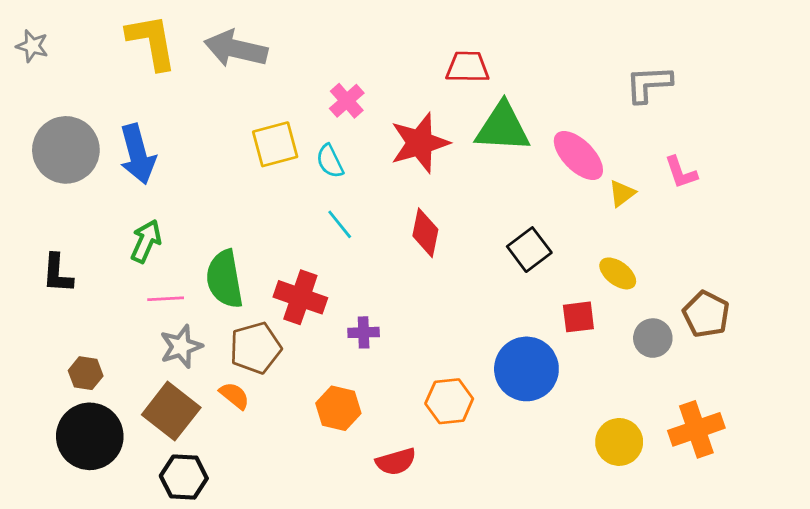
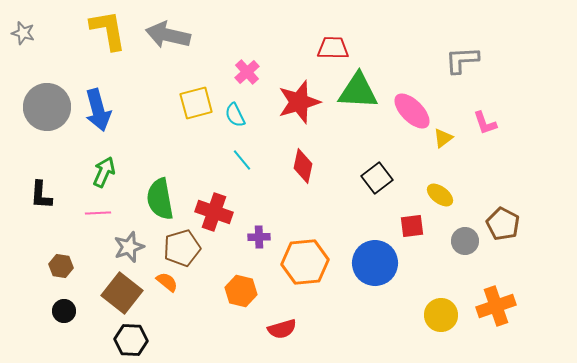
pink line: (166, 299) -> (98, 213), moved
orange hexagon: (449, 401) -> (305, 262), moved, size x1.4
black circle: (90, 436) -> (64, 311), size x0.5

